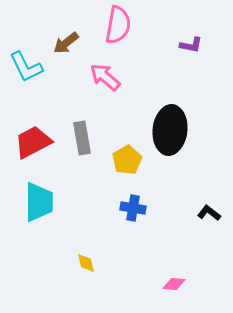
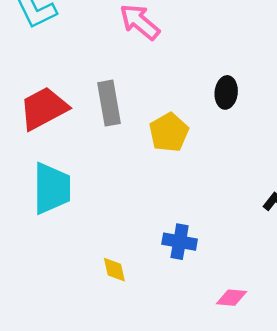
black ellipse: (170, 130) -> (226, 92), size x0.5
blue cross: (133, 208) -> (180, 242), moved

